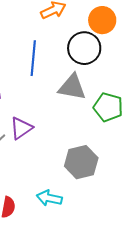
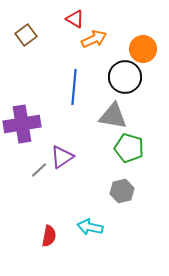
green pentagon: (108, 107) -> (129, 148), moved
gray hexagon: (81, 162) -> (122, 191), size x0.7

